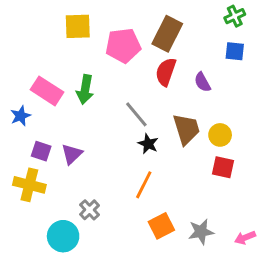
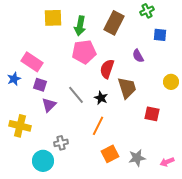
green cross: (235, 16) -> (147, 11), moved
pink pentagon: (123, 45) -> (84, 52), moved
red semicircle: (166, 72) -> (107, 69), moved
green arrow: (85, 89) -> (80, 26), moved
gray line: (136, 114) -> (76, 95), moved
yellow circle: (220, 135) -> (171, 82), moved
purple square: (41, 151) -> (40, 85), moved
gray cross: (89, 210) -> (61, 143), turned 32

